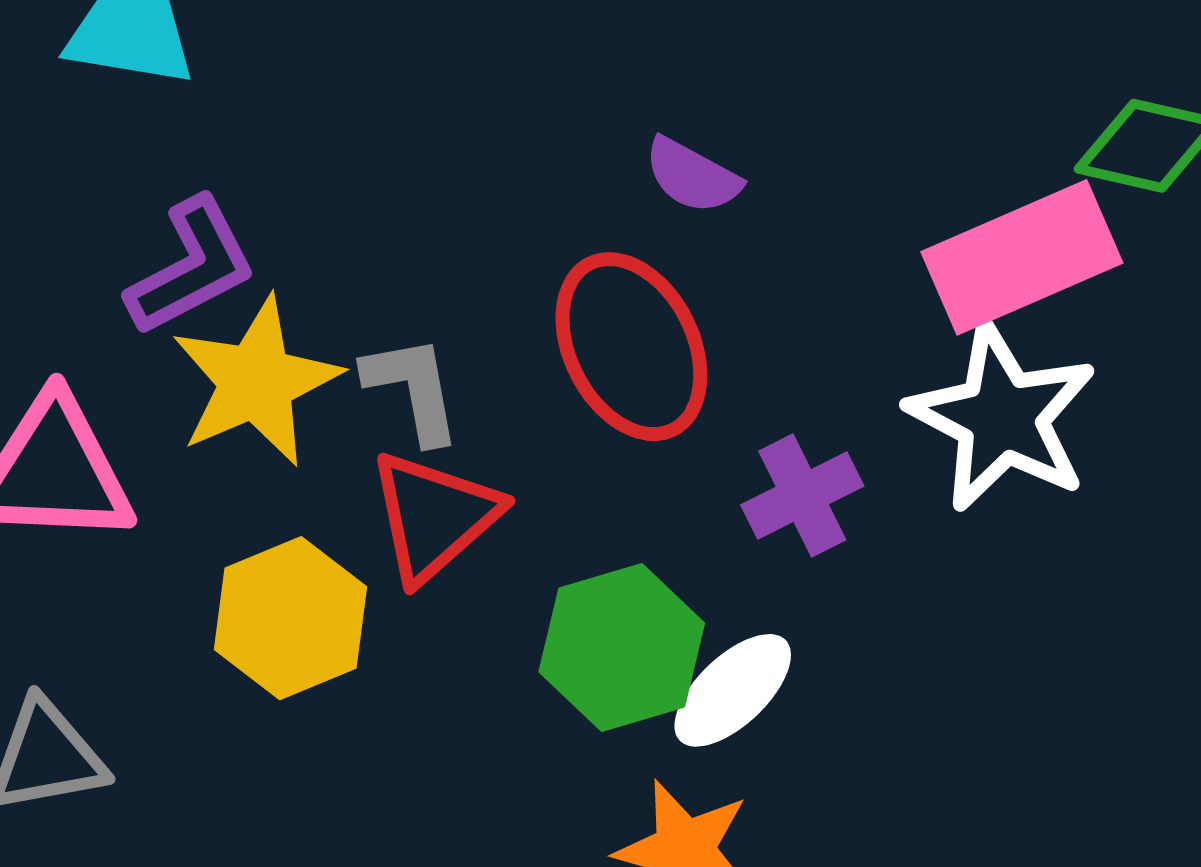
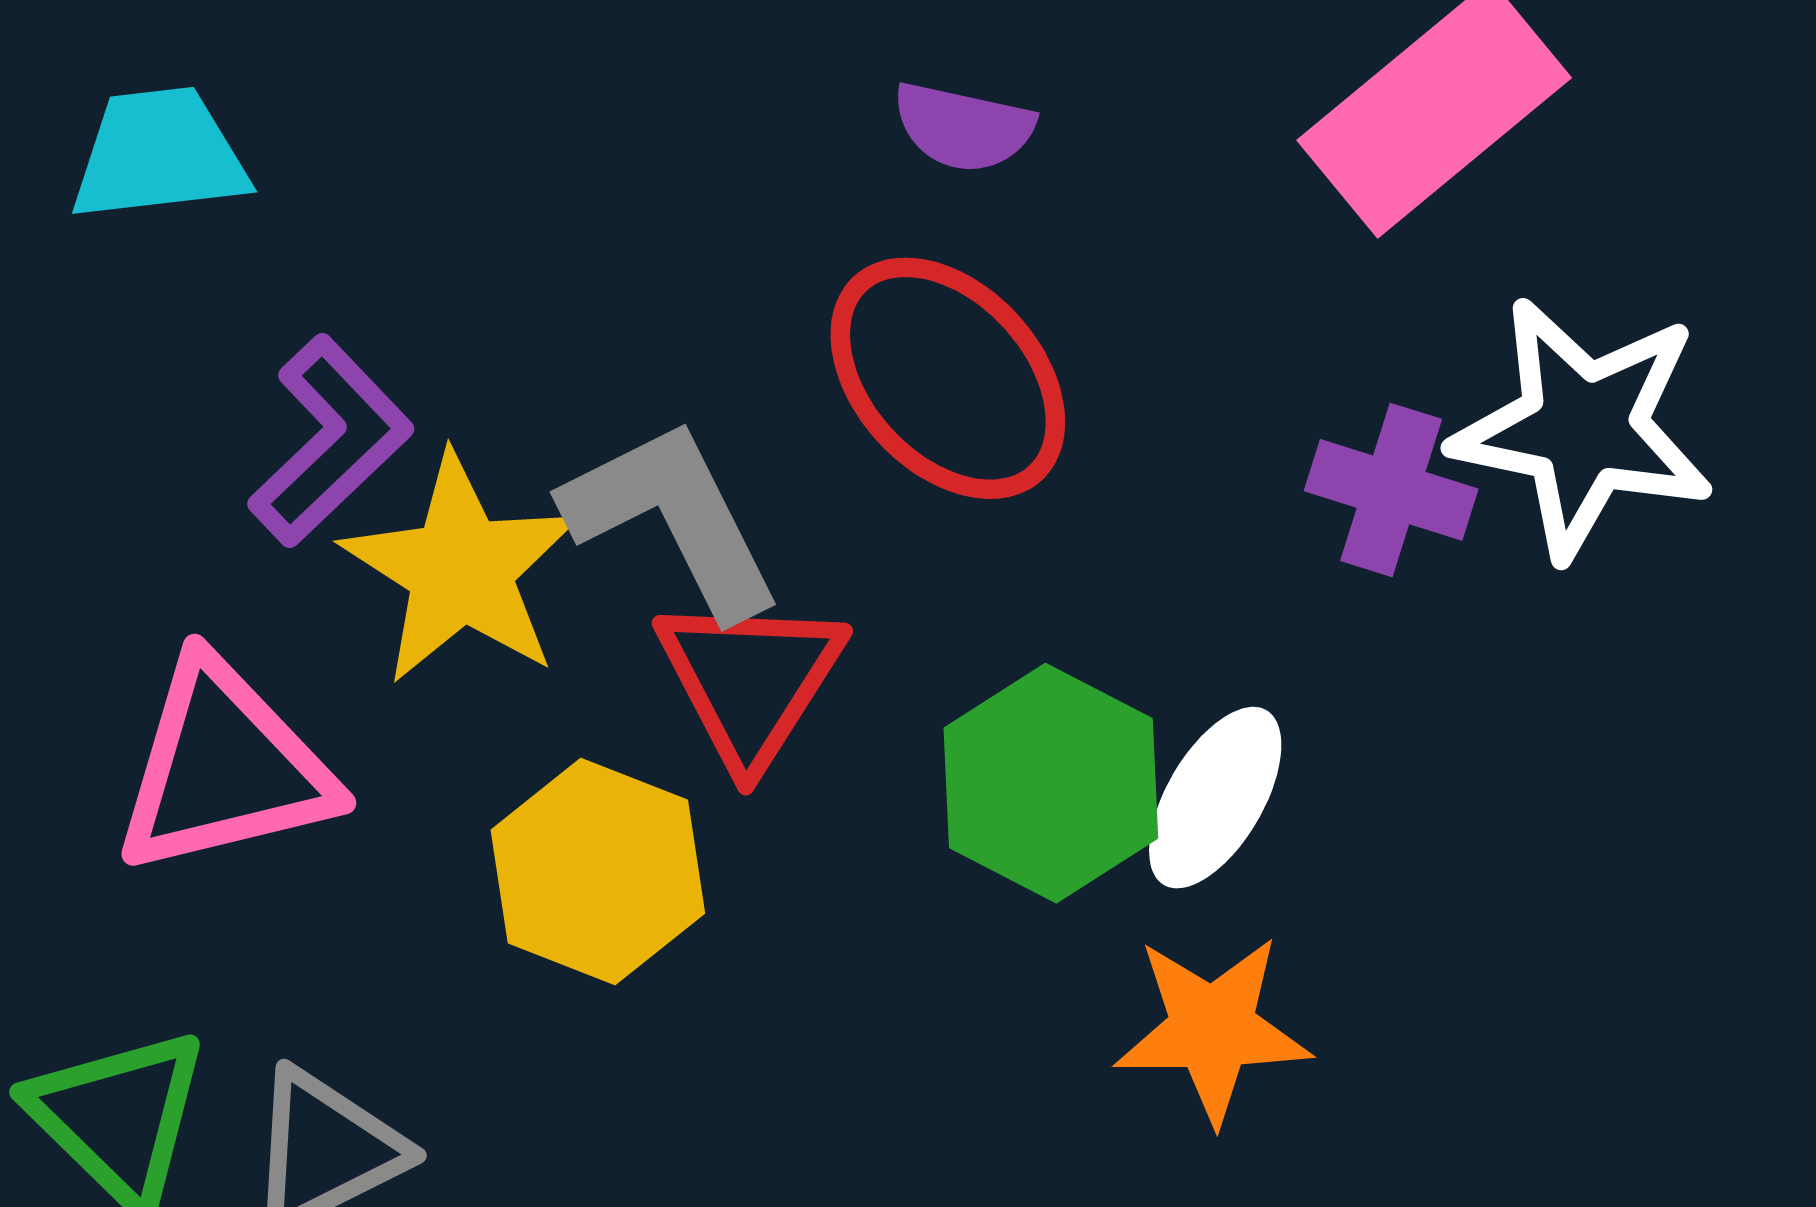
gray L-shape: (413, 389) -> (673, 519), size x1.4
white star: (1002, 417) -> (1583, 428), moved
purple cross: (802, 496) -> (1391, 490), moved, turned -30

